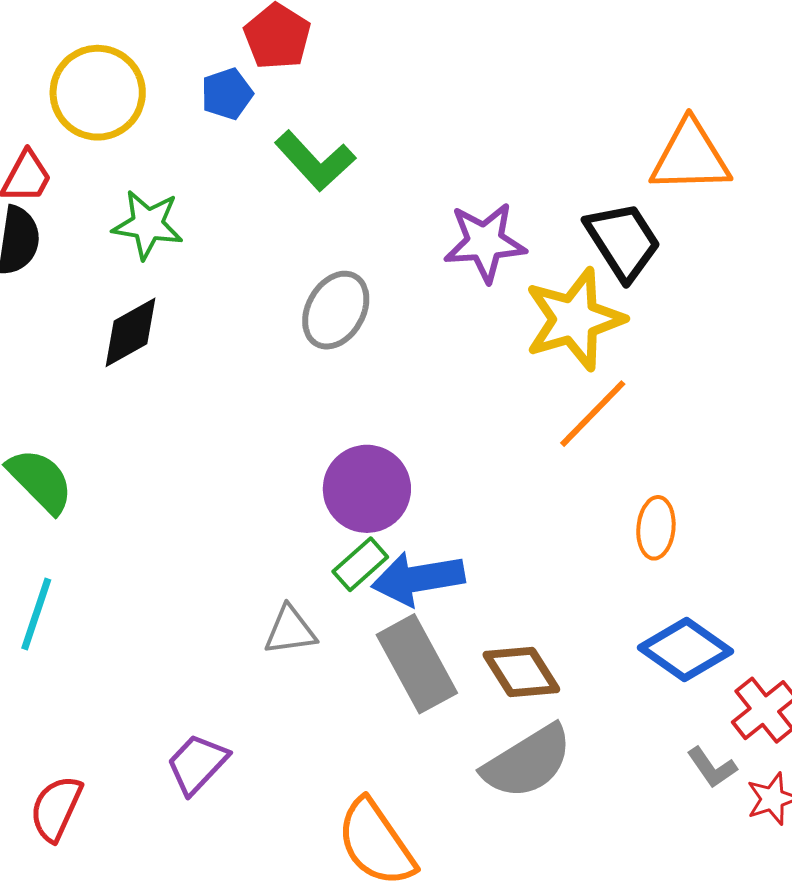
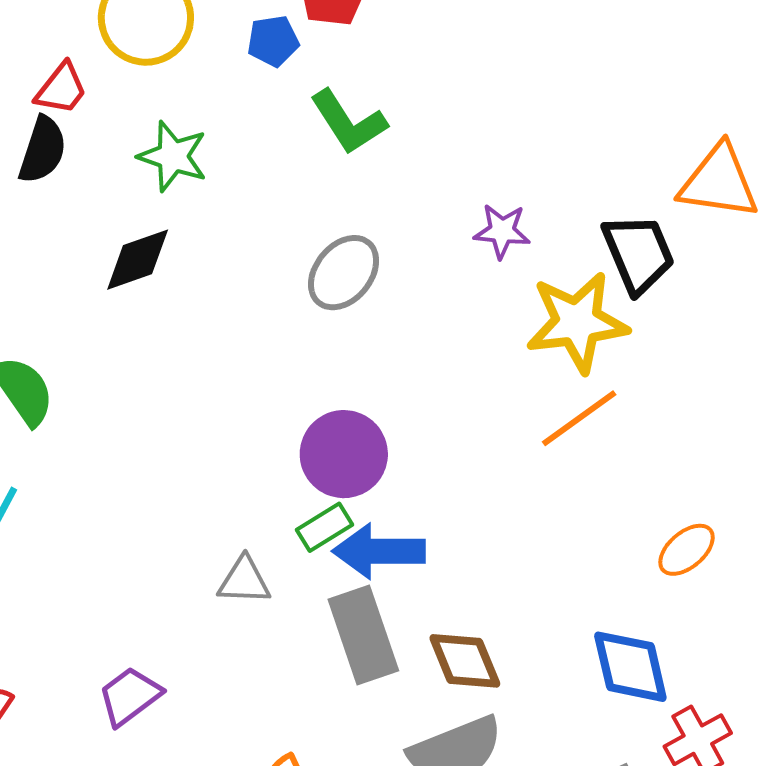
purple star: (485, 242) -> (502, 231), size x0.7
orange ellipse: (656, 528) -> (687, 550), moved, turned 34
blue diamond: (686, 650) -> (630, 667), turned 32

